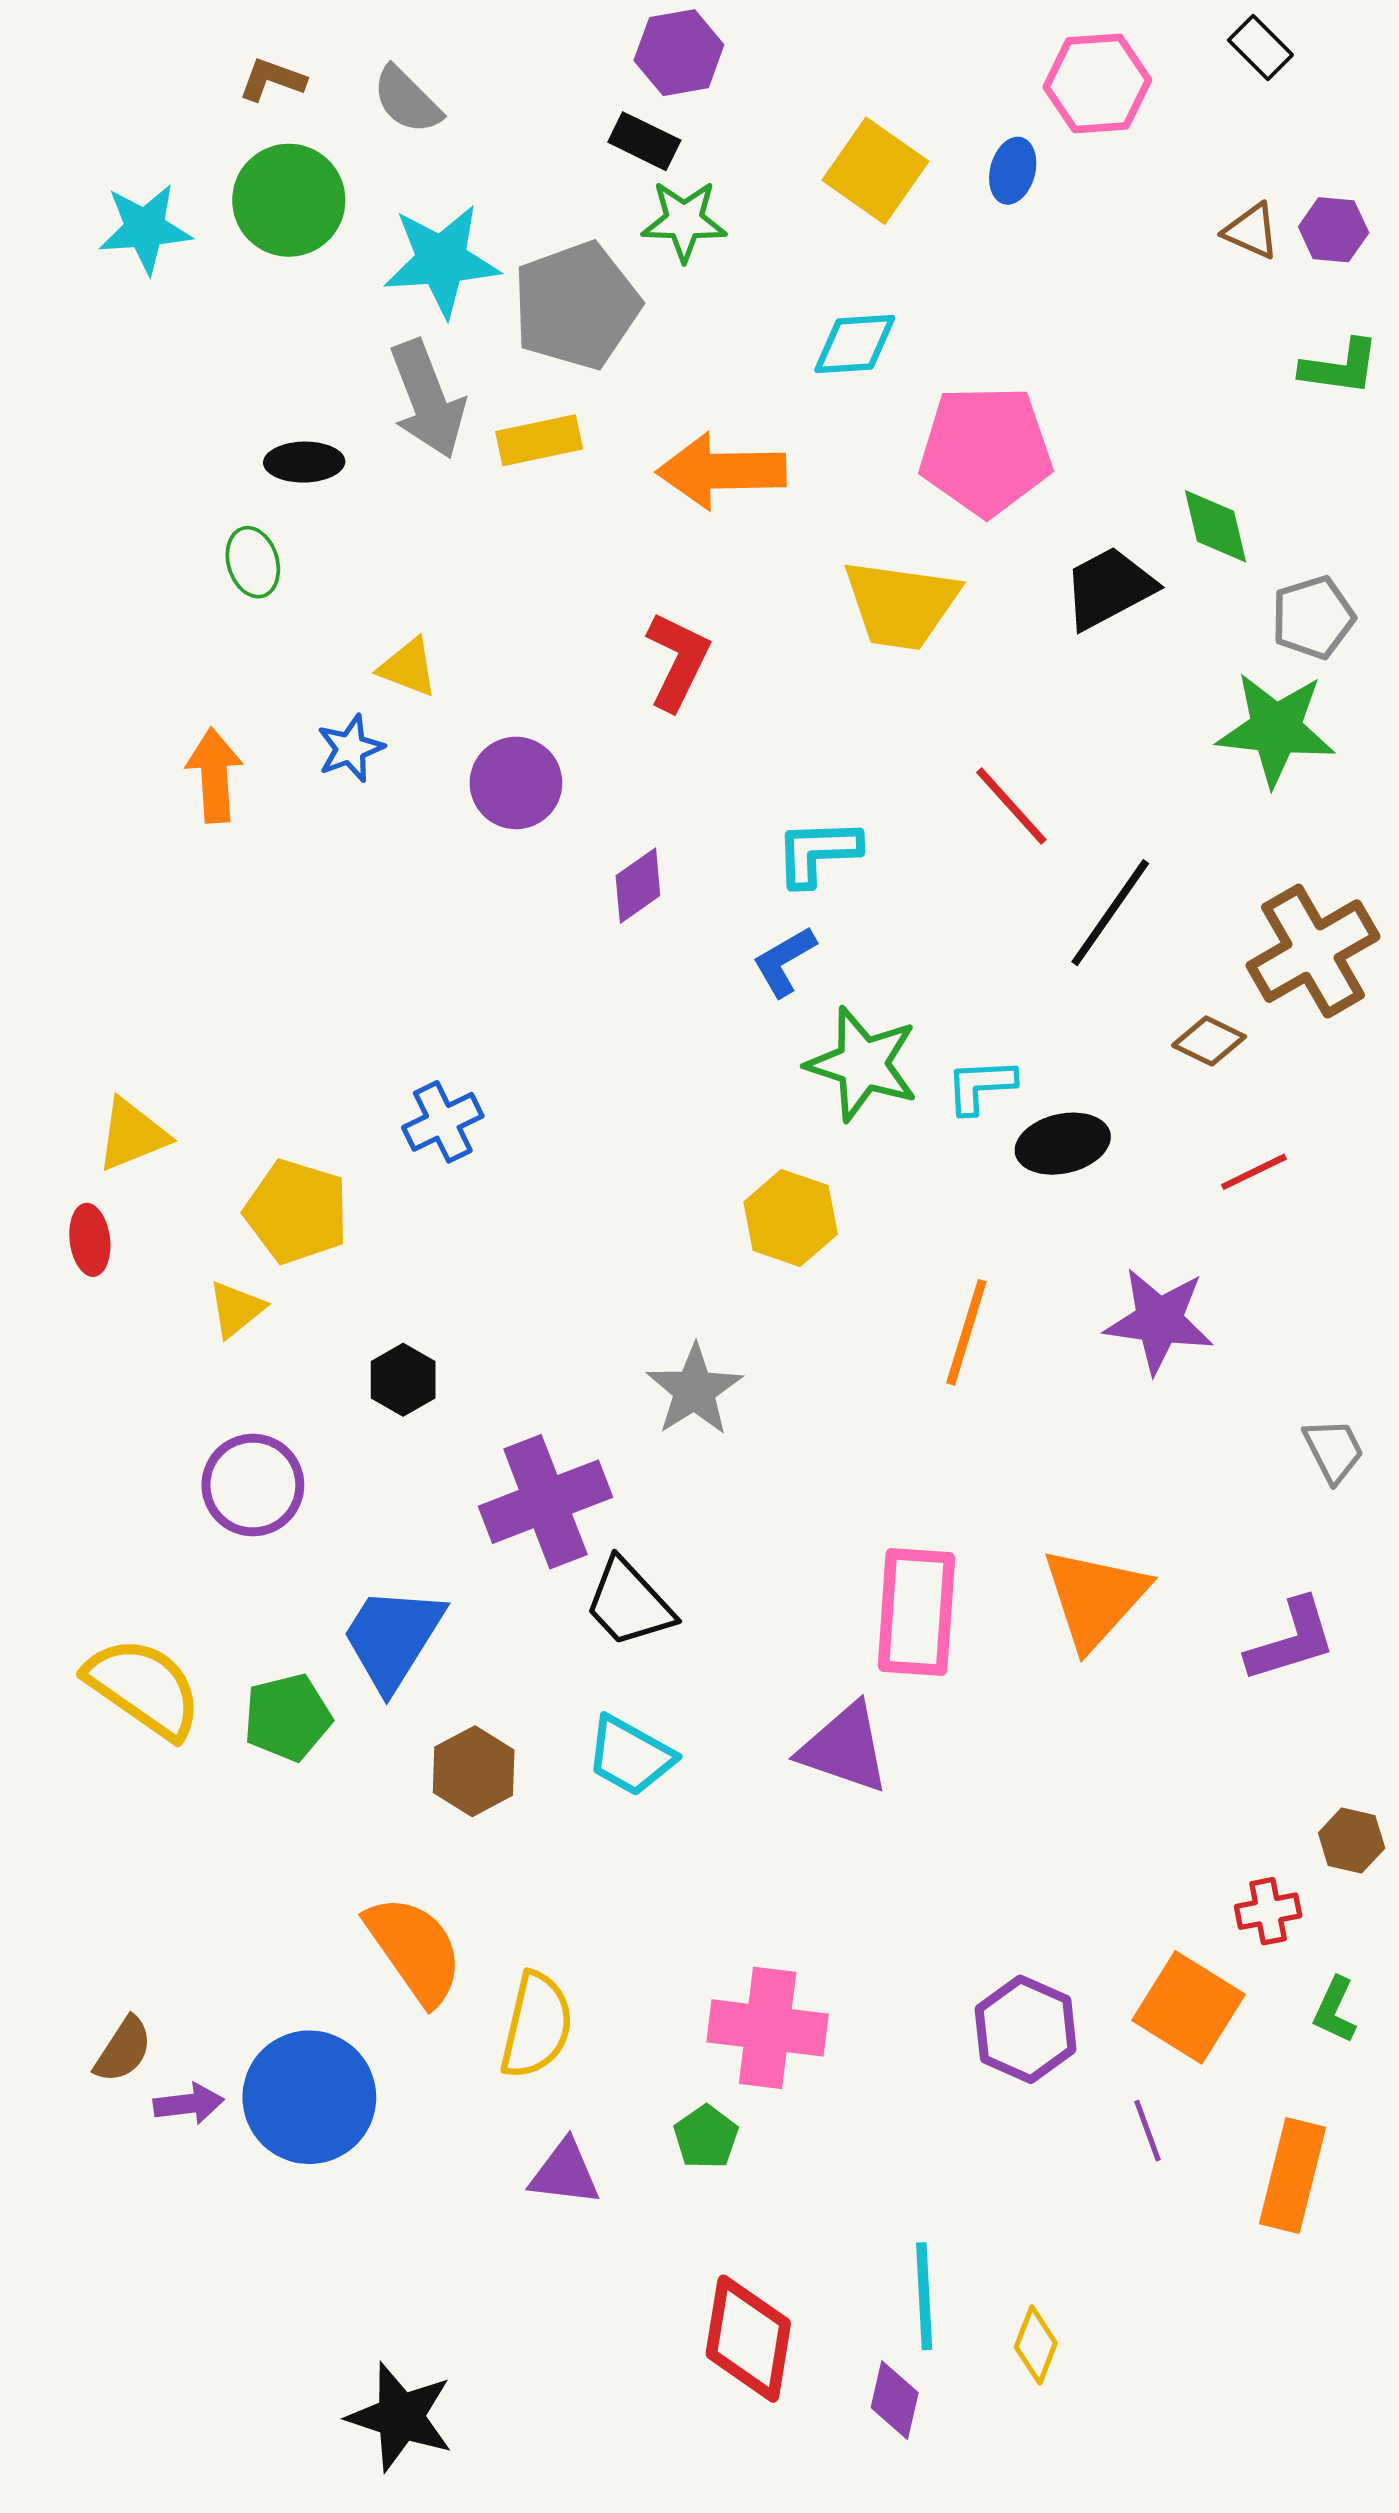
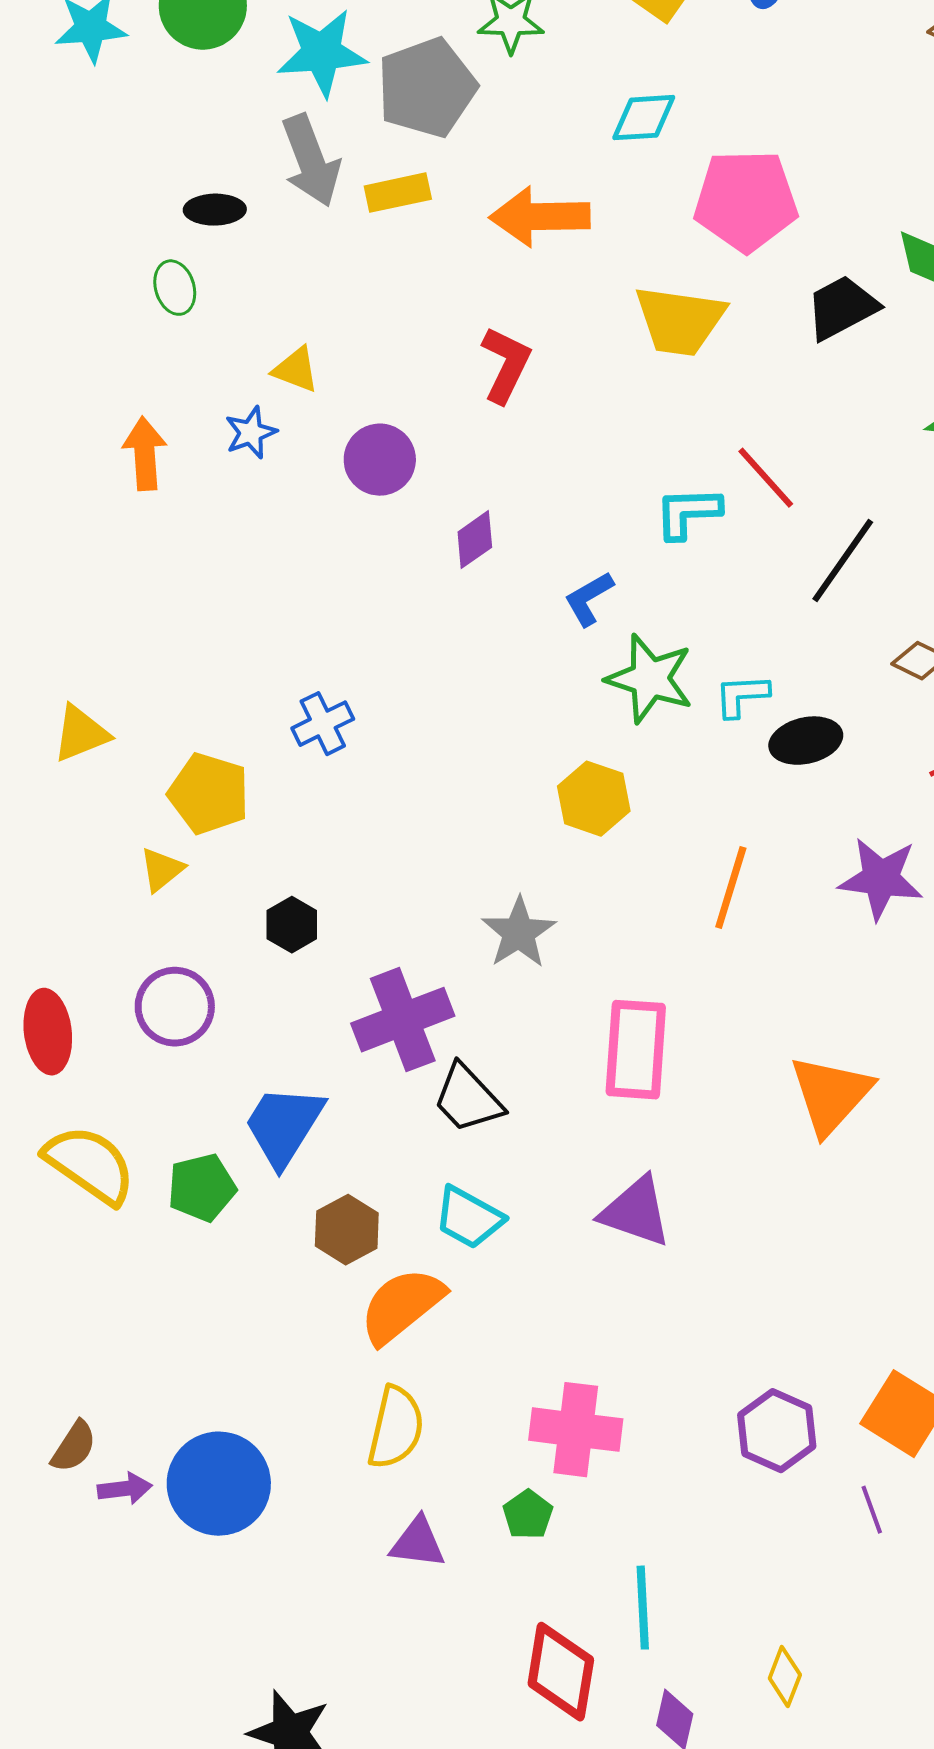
cyan L-shape: (818, 852) -> (688, 513), moved
red ellipse: (90, 1240) -> (48, 1032), moved, size x1.5
pink rectangle: (916, 1612) -> (636, 1050), moved
orange semicircle: (415, 1950) -> (402, 1306), moved, turned -94
cyan line: (924, 2296) -> (643, 1608), moved

